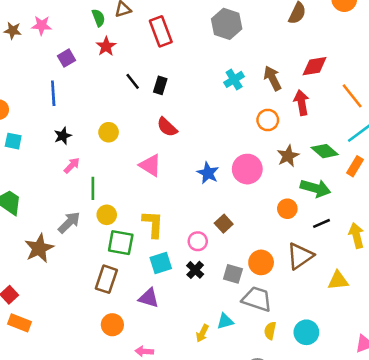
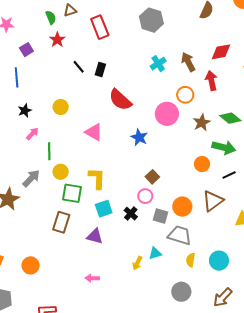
red semicircle: (167, 127) -> (120, 100), moved, size x1.4
pink circle: (247, 169) -> (167, 114), moved
pink circle: (198, 241) -> (145, 196), moved
orange circle: (112, 325) -> (31, 265), moved

